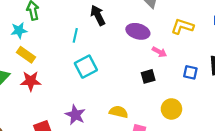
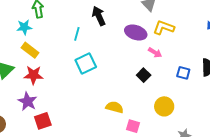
yellow L-shape: (182, 26) -> (164, 28), moved
black square: (148, 76) -> (144, 75), turned -32
purple star: (75, 115) -> (27, 101), moved

